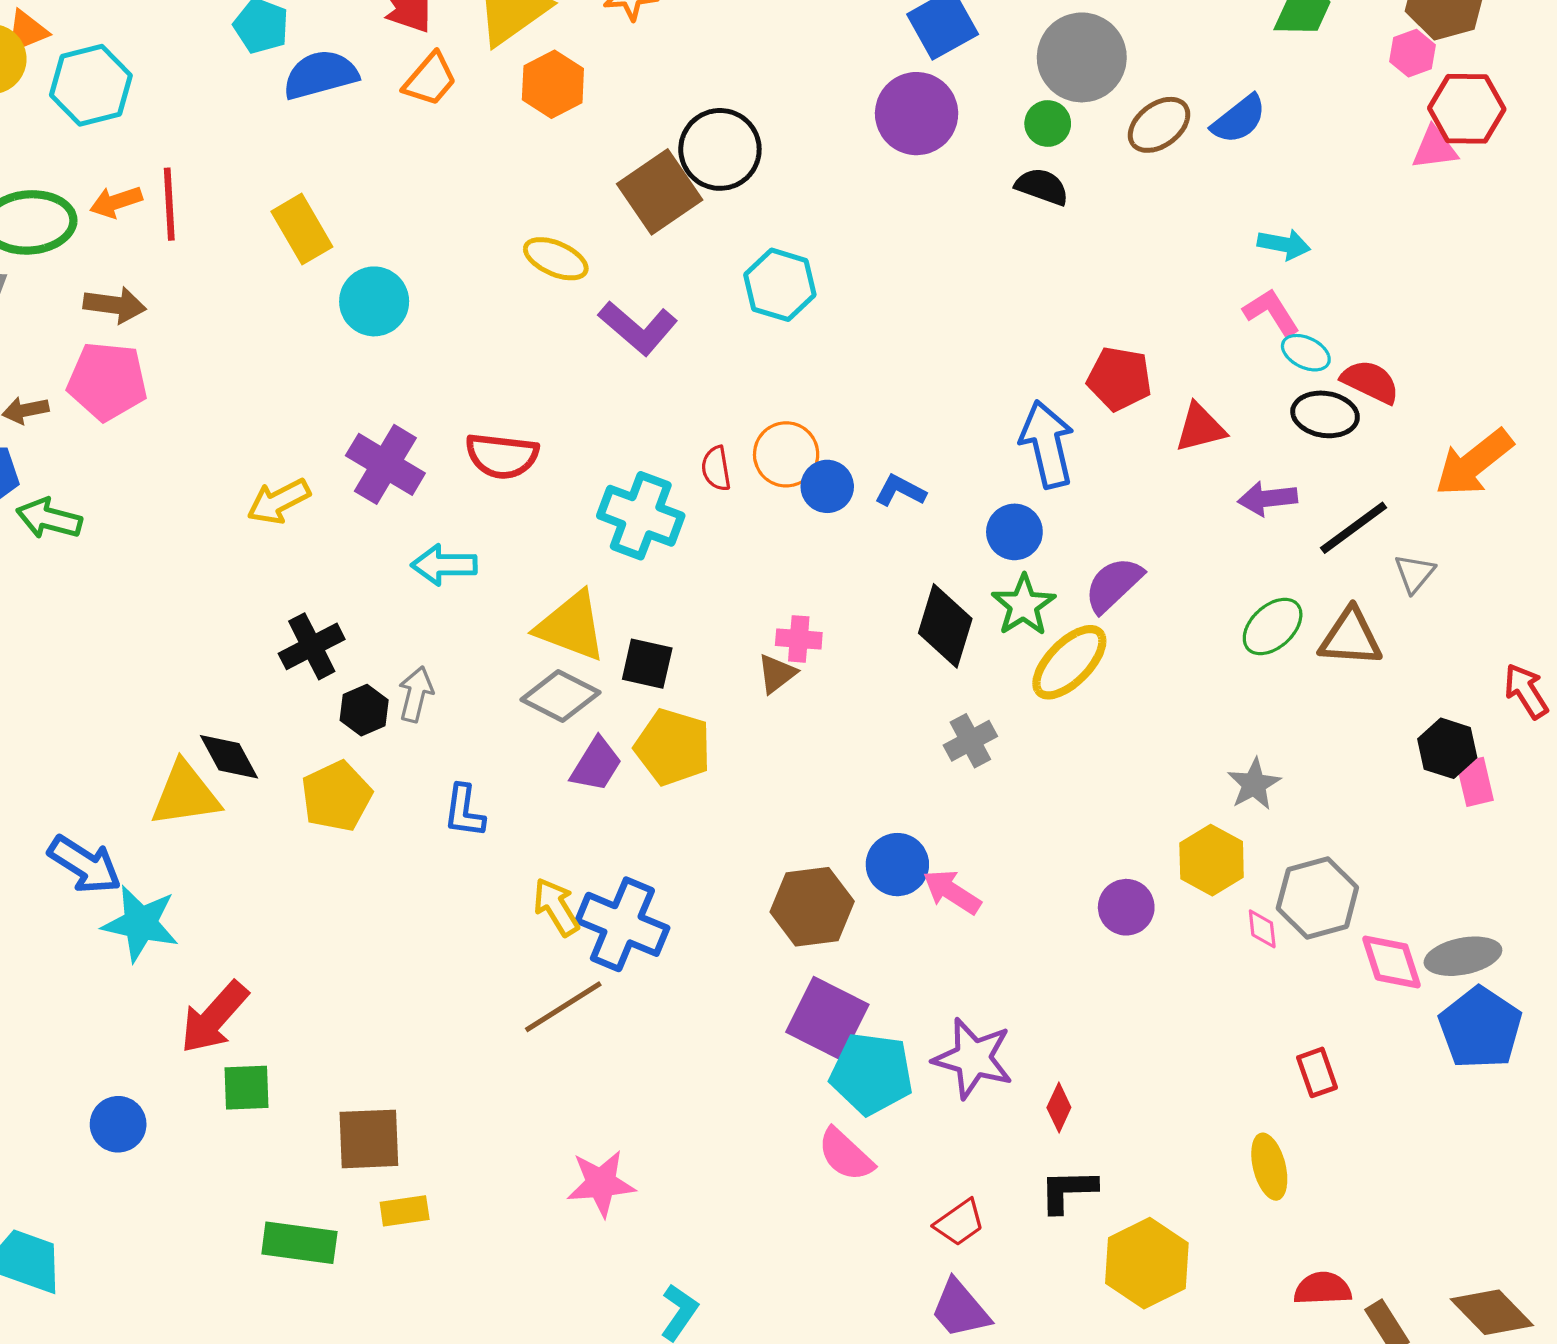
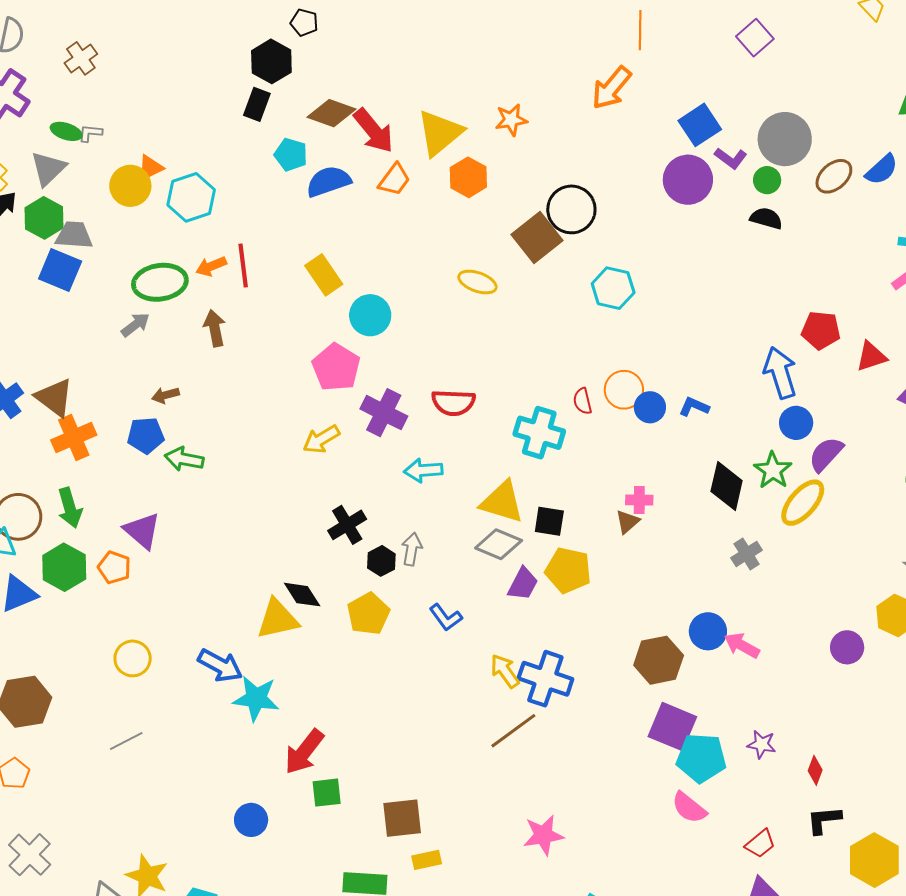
brown arrow: (115, 305) -> (215, 328), turned -105
purple L-shape: (638, 328) -> (731, 158), moved, size x0.7
pink pentagon: (107, 381) -> (336, 367), moved, turned 30
blue circle: (1014, 532) -> (796, 423), moved
blue L-shape: (464, 811) -> (446, 617), turned -40
purple star: (973, 1058) -> (762, 744), size x0.6

